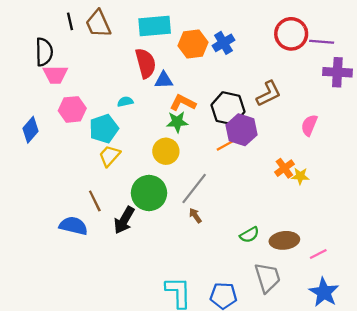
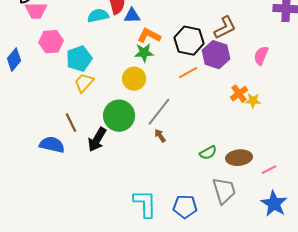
cyan semicircle: (125, 102) -> (98, 16), moved, size x1.5
purple hexagon: (242, 130) -> (216, 55), moved

